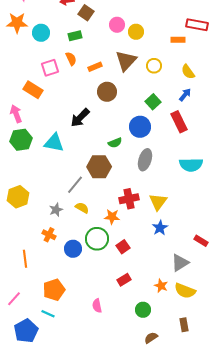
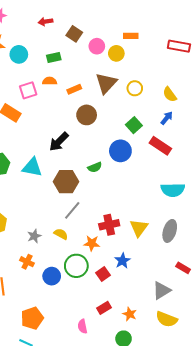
brown square: (86, 13) -> (74, 34), moved
orange rectangle: (178, 40) -> (131, 36), moved
orange semicircle: (71, 59) -> (50, 81), turned -64
red rectangle: (179, 122) -> (160, 146), turned -30
gray ellipse: (145, 160) -> (170, 231), moved
brown hexagon: (99, 167) -> (66, 182), moved
gray line: (75, 185) -> (72, 210), moved
blue star: (160, 228) -> (122, 261), moved
orange star: (161, 286) -> (130, 314), moved
pink semicircle: (97, 306) -> (82, 326), moved

